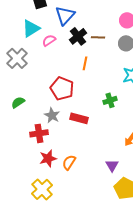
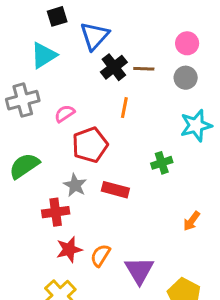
pink semicircle: (49, 40) -> (65, 114), moved
gray cross: (17, 58) -> (23, 100), turned 30
red pentagon: (62, 88) -> (90, 145), turned 30
green semicircle: (18, 102) -> (24, 166), size x1.5
purple triangle: (112, 165) -> (139, 270), moved, size x1.5

